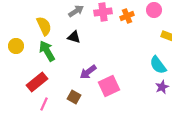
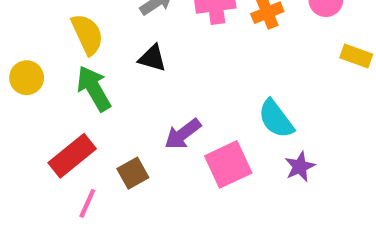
cyan semicircle: (158, 65) -> (276, 119), moved
purple star: (162, 87) -> (300, 167), moved
brown square: (74, 97) -> (133, 173), moved, turned 32

